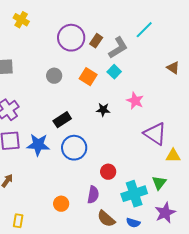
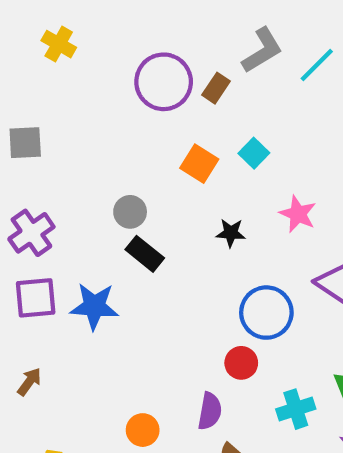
gray L-shape: (118, 48) -> (262, 50), moved
gray circle: (54, 76) -> (130, 212), moved
black rectangle: (62, 120) -> (145, 254), turned 72
blue circle: (74, 148) -> (266, 313), moved
cyan cross: (134, 194) -> (296, 409), size x0.7

